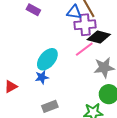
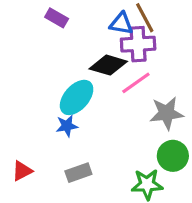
black diamond: (99, 37) -> (108, 65), moved
red triangle: (11, 87) -> (22, 171), moved

